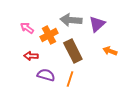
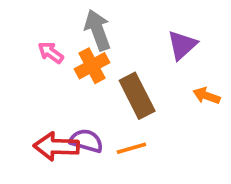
gray arrow: (71, 20) -> (98, 30), moved, turned 65
red arrow: (31, 56) -> (56, 146), moved, size x1.6
orange line: (70, 79) -> (131, 148), turned 56

